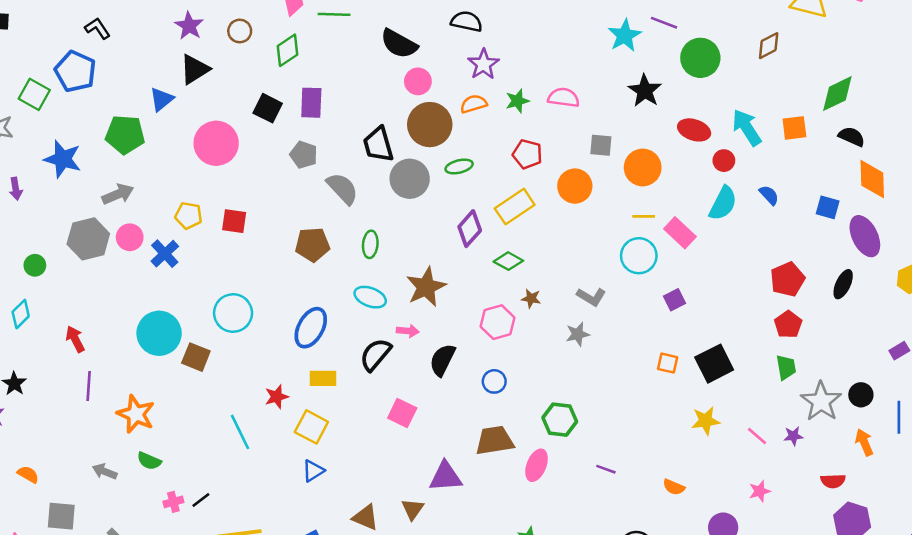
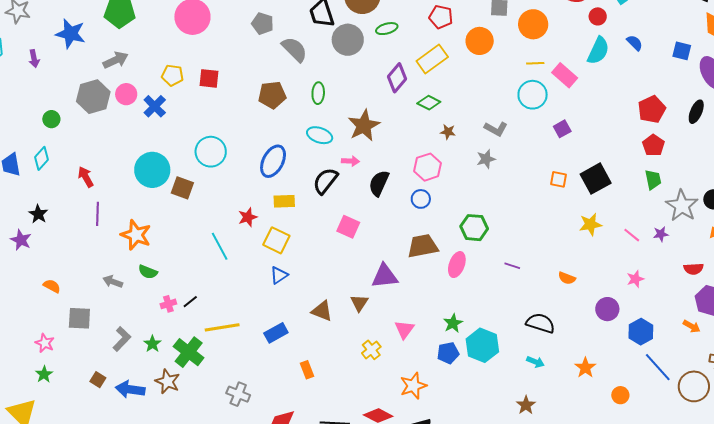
pink hexagon: (498, 322) -> (427, 167), moved

